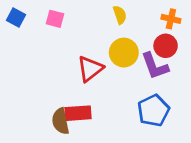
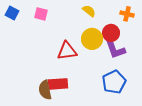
yellow semicircle: (120, 15) -> (89, 11), turned -32
red circle: (166, 46) -> (111, 33), moved
red triangle: (90, 69) -> (67, 51), turned 30

